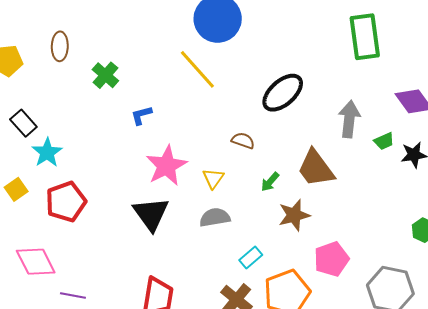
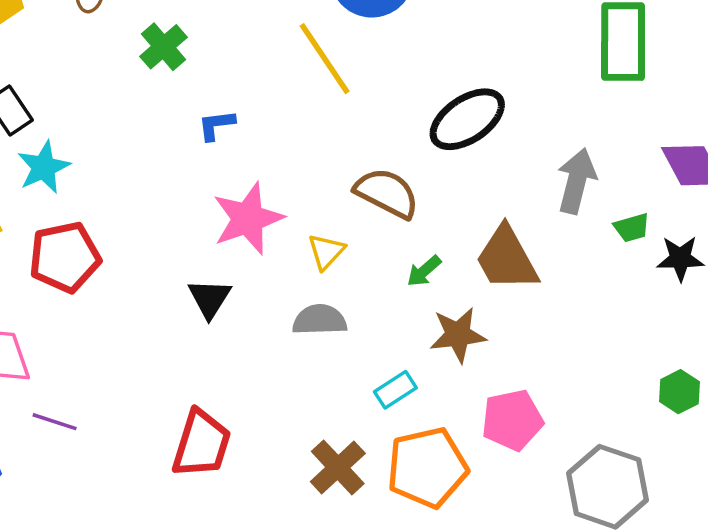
brown semicircle: (243, 141) -> (387, 193), size x1.6
black triangle: (151, 214) -> (210, 298), size x0.7
cyan rectangle: (251, 258) -> (395, 390), moved

